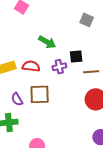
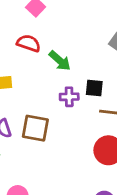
red semicircle: (31, 66) -> (29, 43), moved

